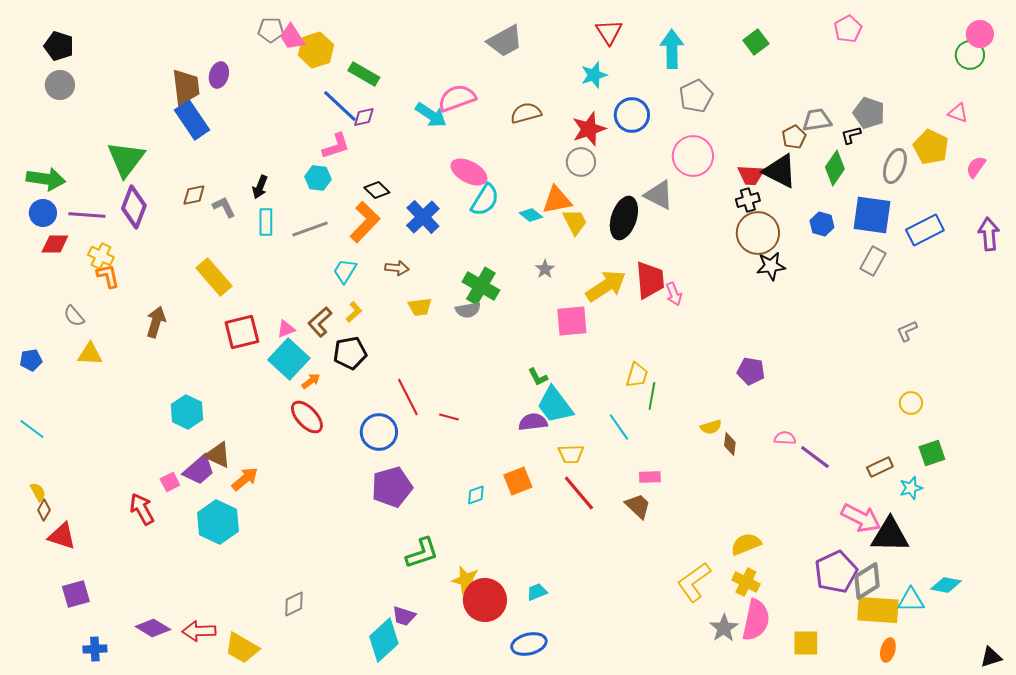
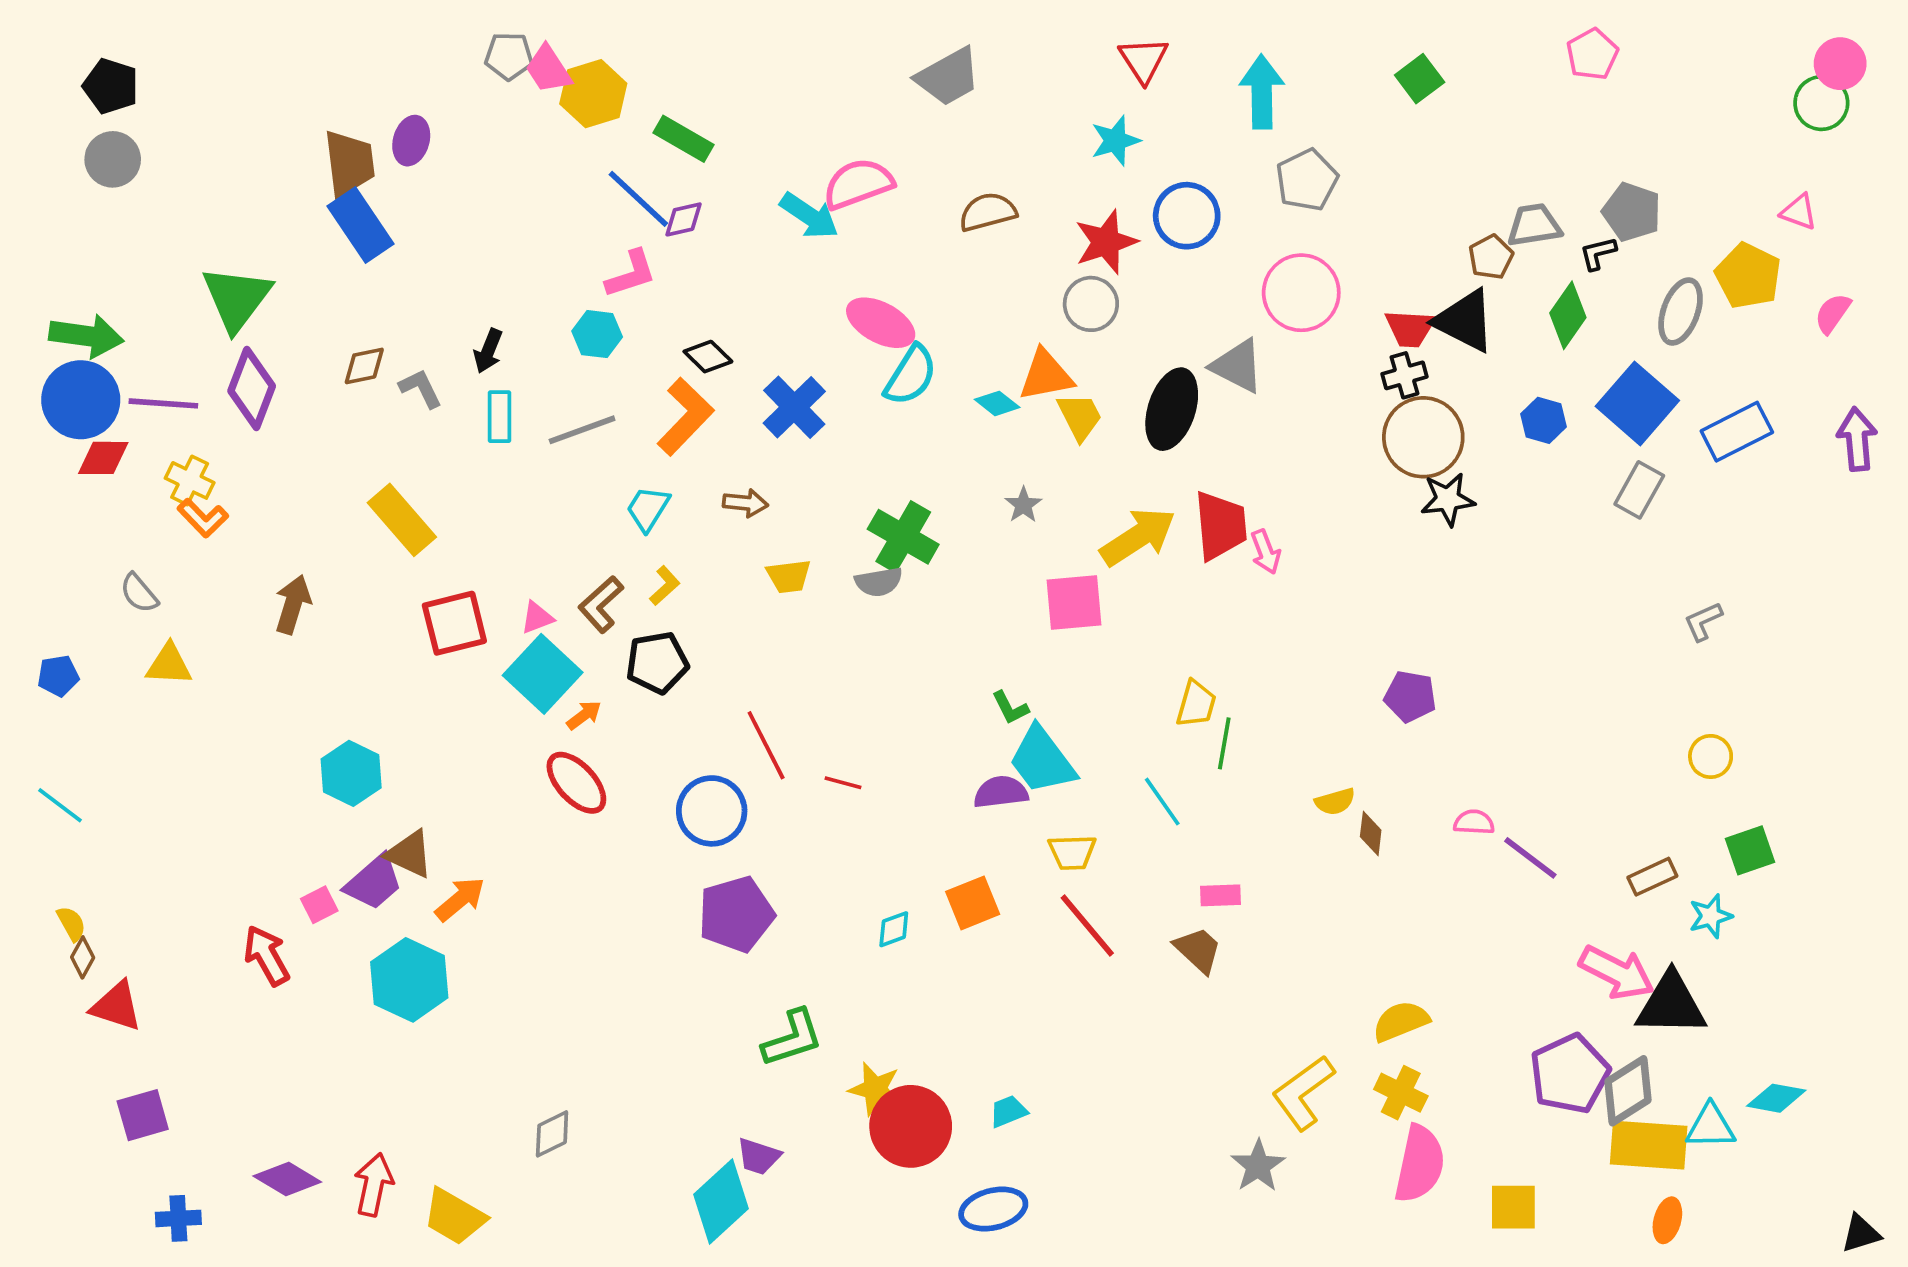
blue circle: (43, 213) -> (81, 400), size x1.5
blue square: (872, 215) -> (1637, 403), turned 33
orange L-shape: (108, 276) -> (203, 518), turned 148
gray star: (724, 628) -> (1258, 1166), moved
red arrow: (199, 631) -> (374, 1185), turned 104

